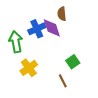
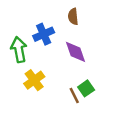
purple diamond: (52, 28) -> (75, 52), moved
green square: (73, 62) -> (86, 88), moved

